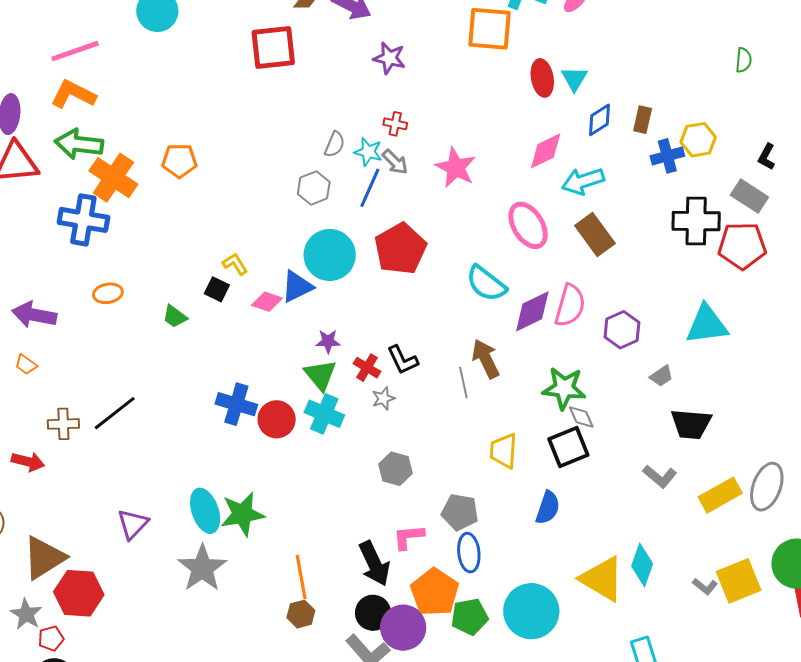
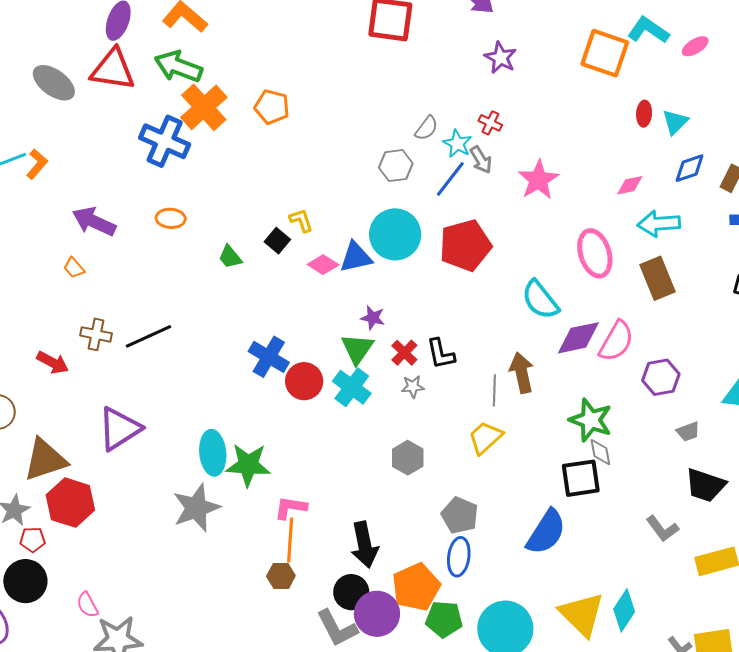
red ellipse: (542, 78) -> (644, 114), size x0.7
pink diamond: (546, 151) -> (630, 185), size x0.7
yellow trapezoid: (503, 451) -> (485, 437), moved, turned 30
blue semicircle: (548, 508) -> (546, 532), size x1.4
purple triangle: (133, 524) -> (119, 429), moved, size x1.4
pink L-shape: (409, 537) -> (291, 508), moved

